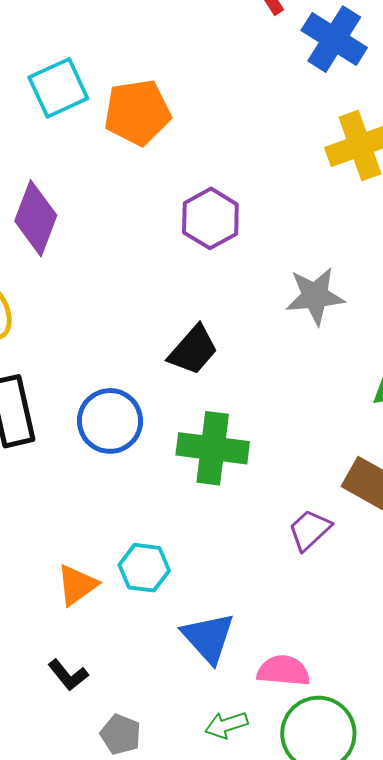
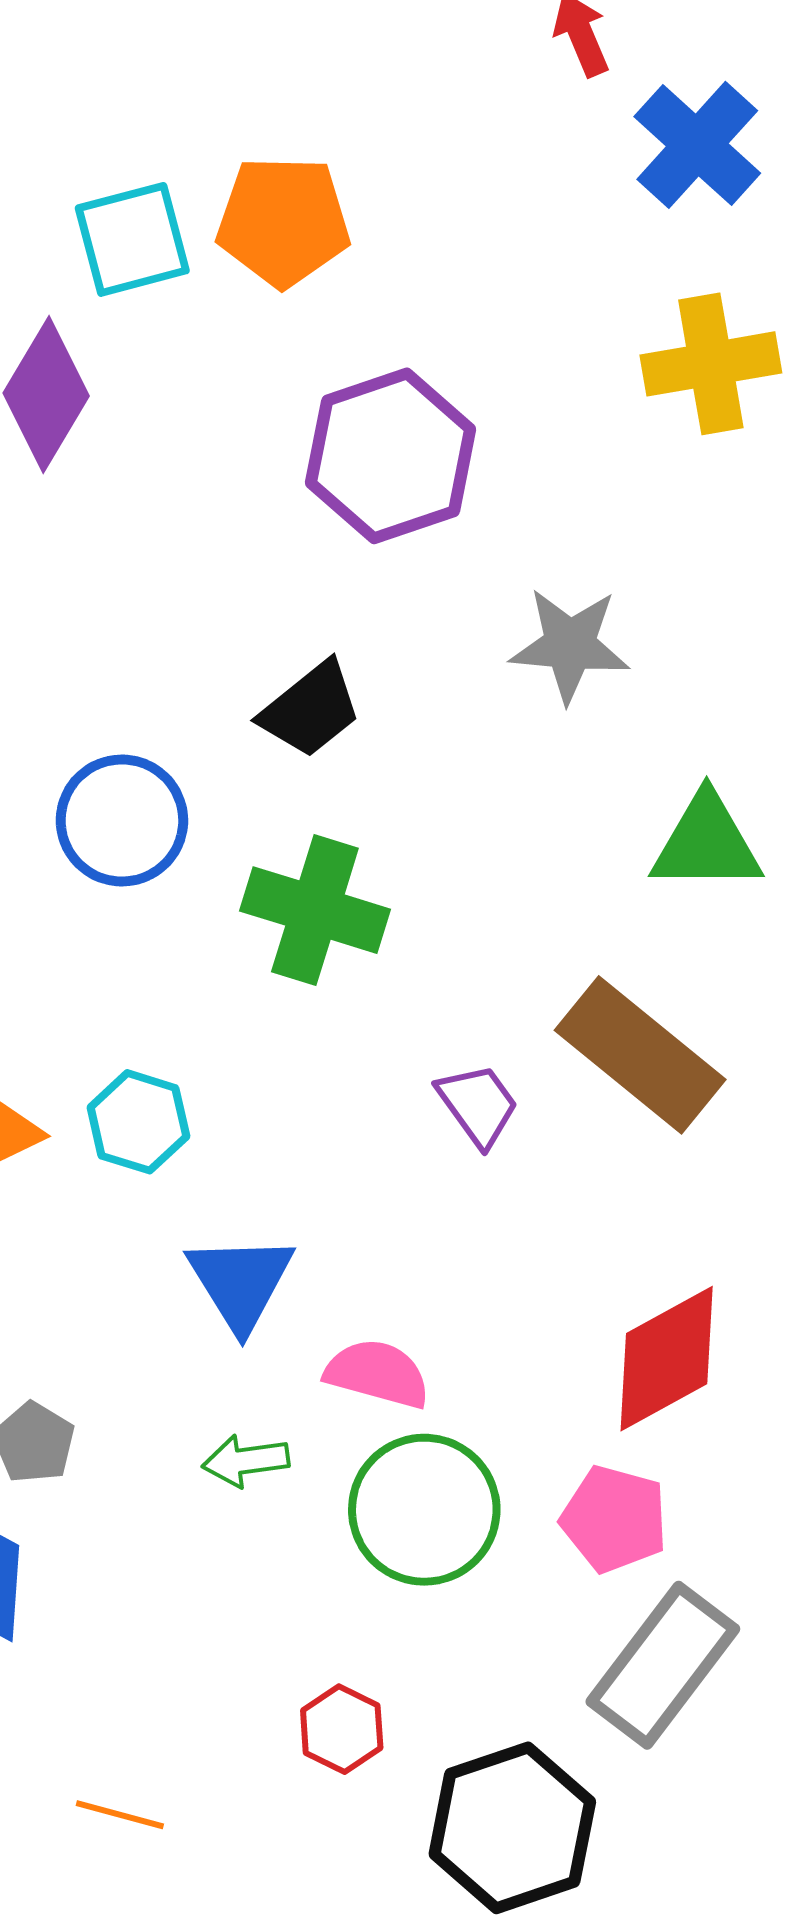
cyan square: (58, 88) -> (132, 239), moved
purple hexagon: (210, 218) -> (391, 456), size x1.4
purple trapezoid: (310, 530) -> (478, 1105), turned 87

